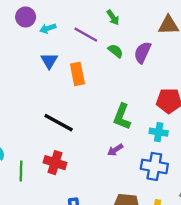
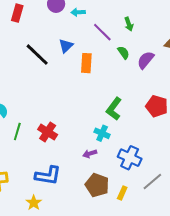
cyan arrow: (48, 28) -> (78, 12), moved
black line: (59, 123) -> (37, 55), moved
cyan cross: (159, 132) -> (102, 133), moved
purple arrow: (115, 150) -> (90, 154), moved

